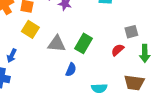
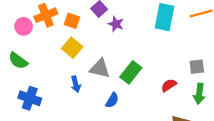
gray square: (131, 32) -> (197, 67), moved
blue arrow: (12, 56) -> (76, 84), moved, turned -48

